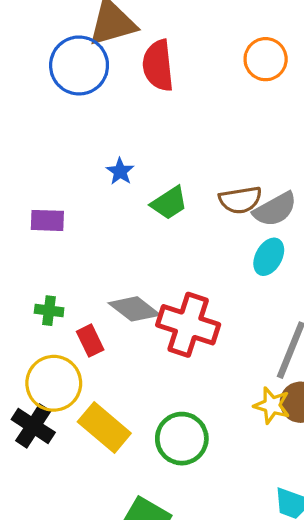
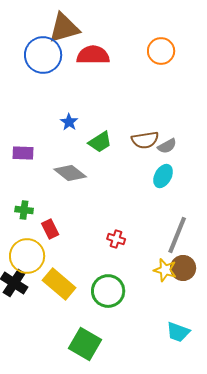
red semicircle: (158, 65) -> (93, 55), turned 96
gray semicircle: (275, 209) -> (167, 146), size x0.7
gray diamond: (134, 309) -> (70, 173), moved
red cross: (188, 325) -> (116, 239), moved, size x0.5

